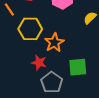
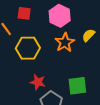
orange star: (54, 43) -> (65, 42), moved

